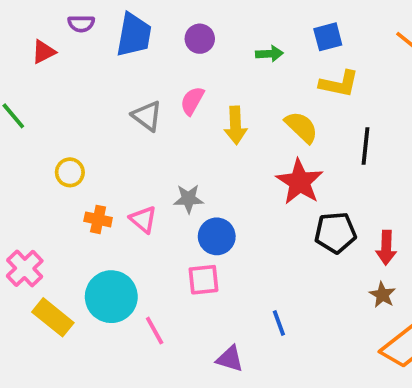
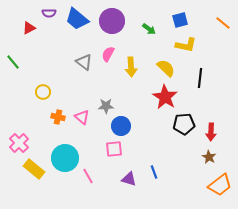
blue trapezoid: (134, 35) -> (77, 19), turned 120
purple circle: (200, 39) -> (112, 21), size x1.6
green arrow: (269, 54) -> (149, 29), turned 40
purple triangle: (230, 359) -> (129, 179), moved

